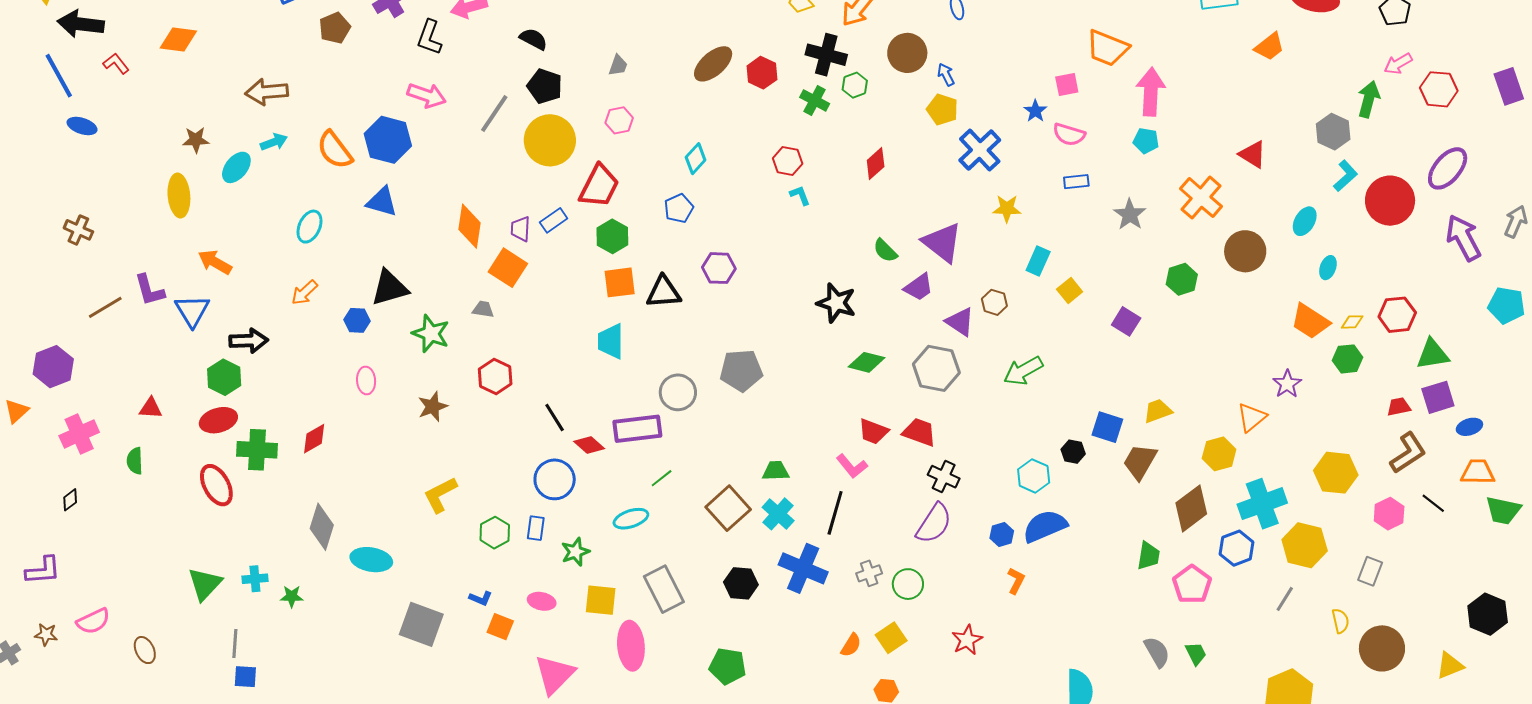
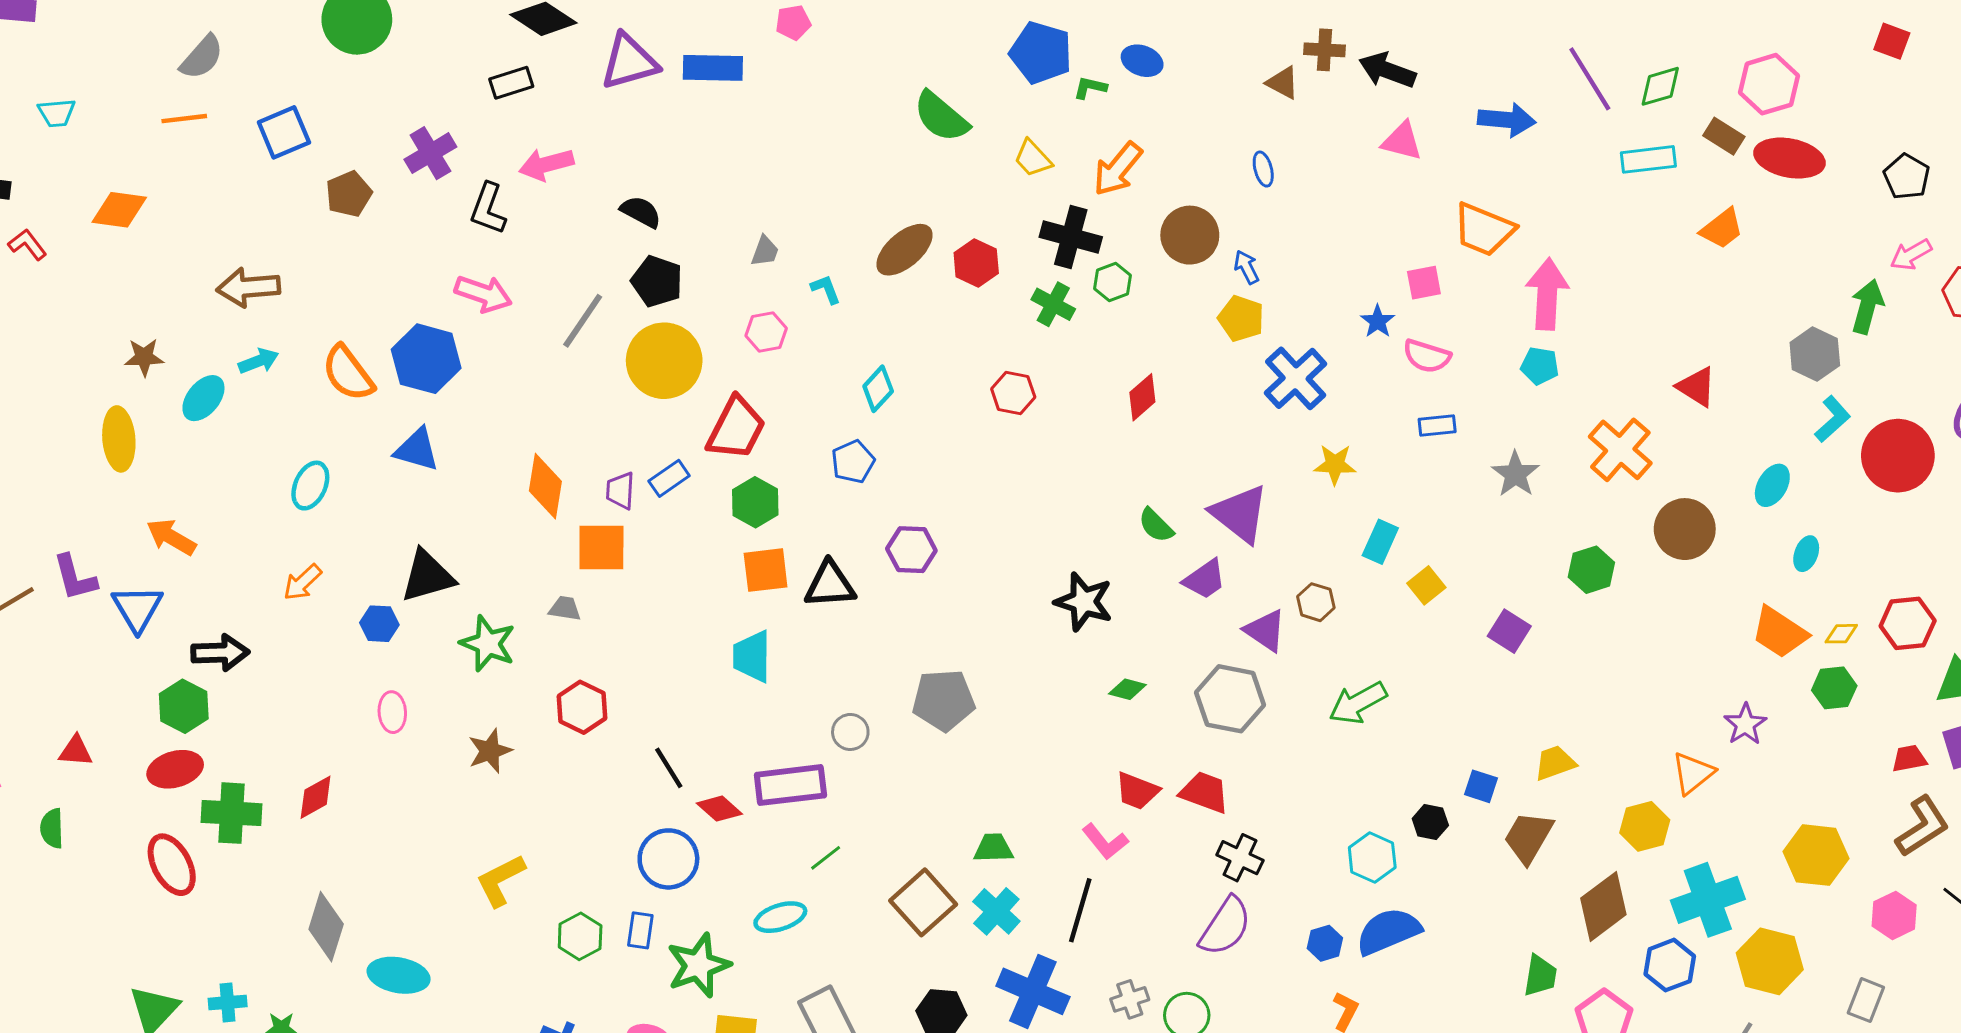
cyan L-shape: (800, 195) -> (826, 289), moved
orange square: (508, 268) -> (601, 547), turned -33
green diamond: (866, 362) -> (1127, 689), size x0.7
gray circle: (678, 392) -> (850, 732), size x0.7
blue square: (1107, 427) -> (1481, 786), size x0.7
green star: (575, 552) -> (698, 965), size x1.5

